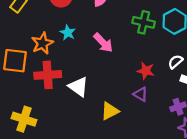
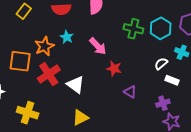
red star: (146, 71) -> (114, 69), moved
red cross: (48, 75) -> (49, 74), turned -30
yellow triangle: (110, 111) -> (80, 118), moved

